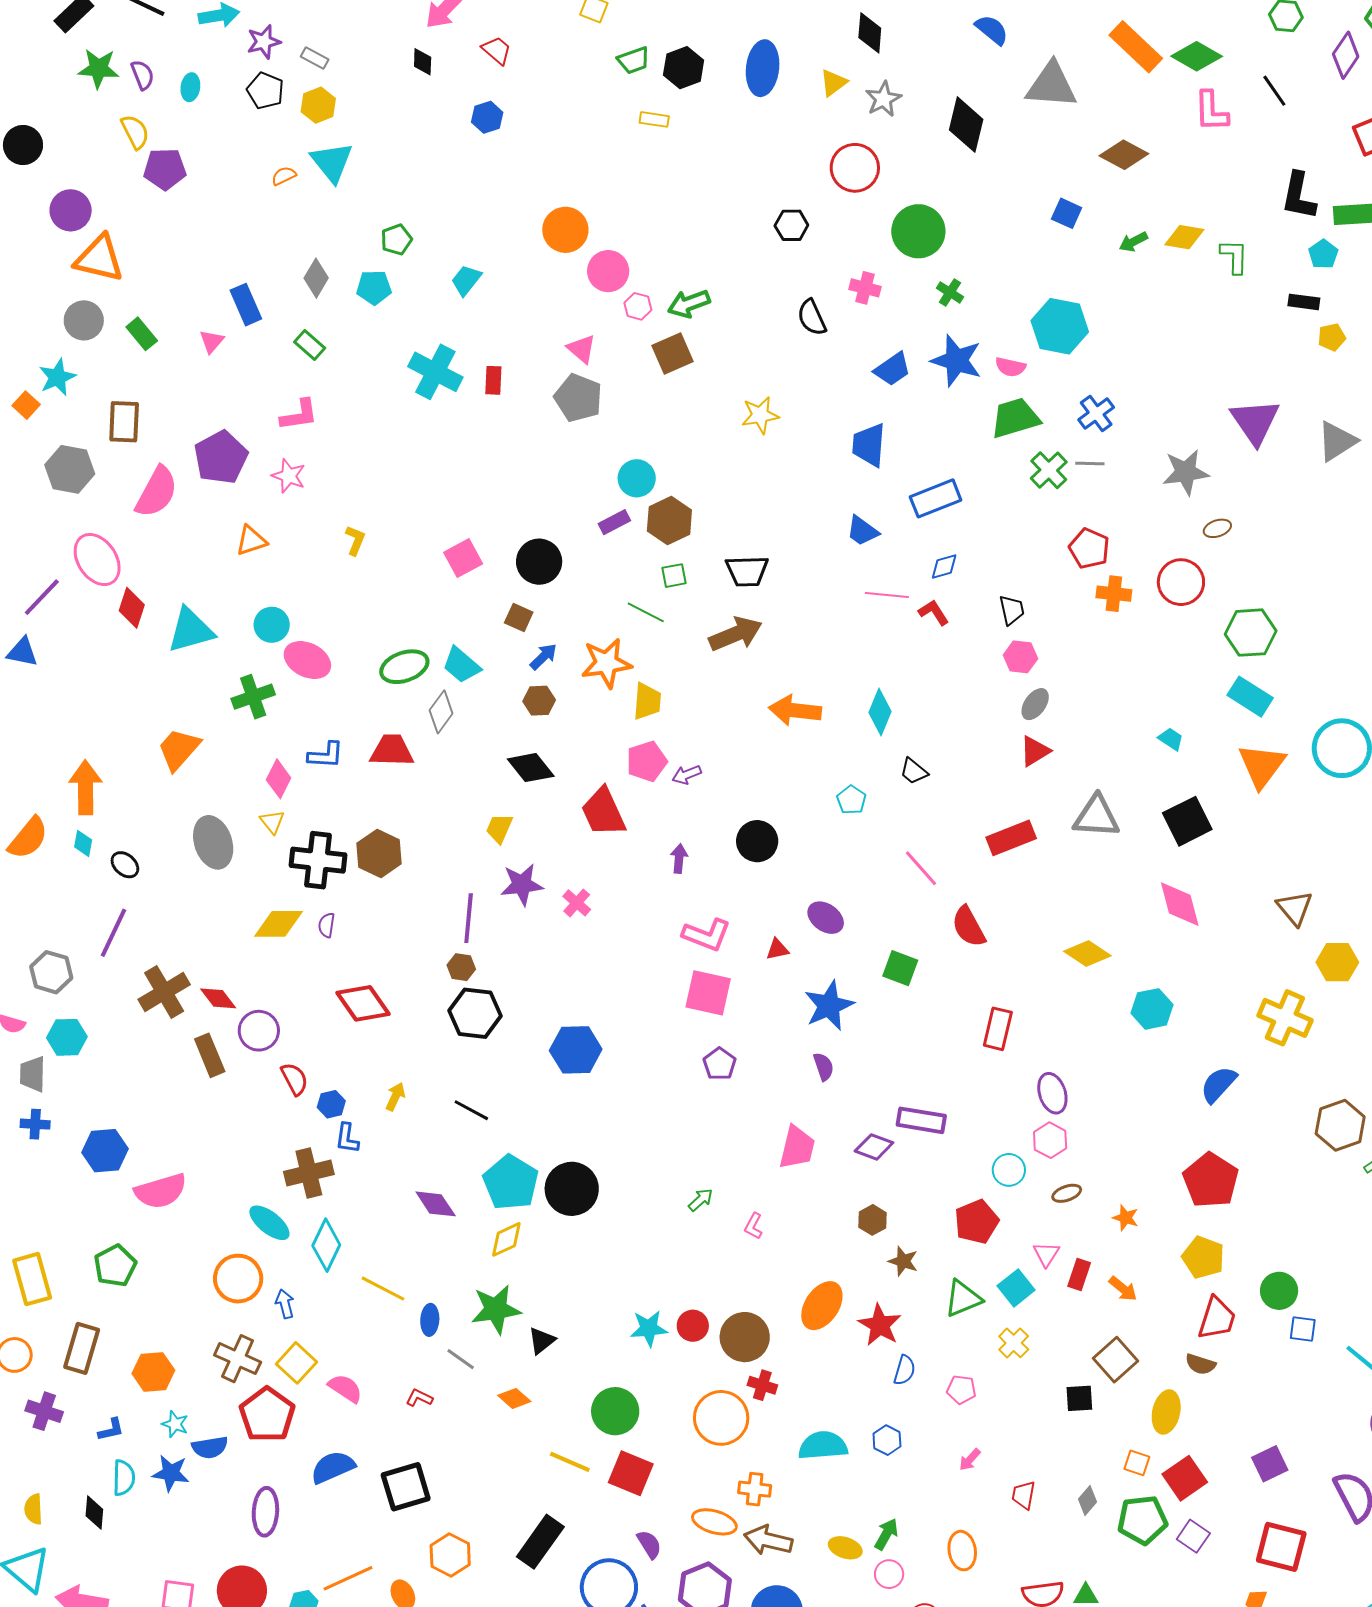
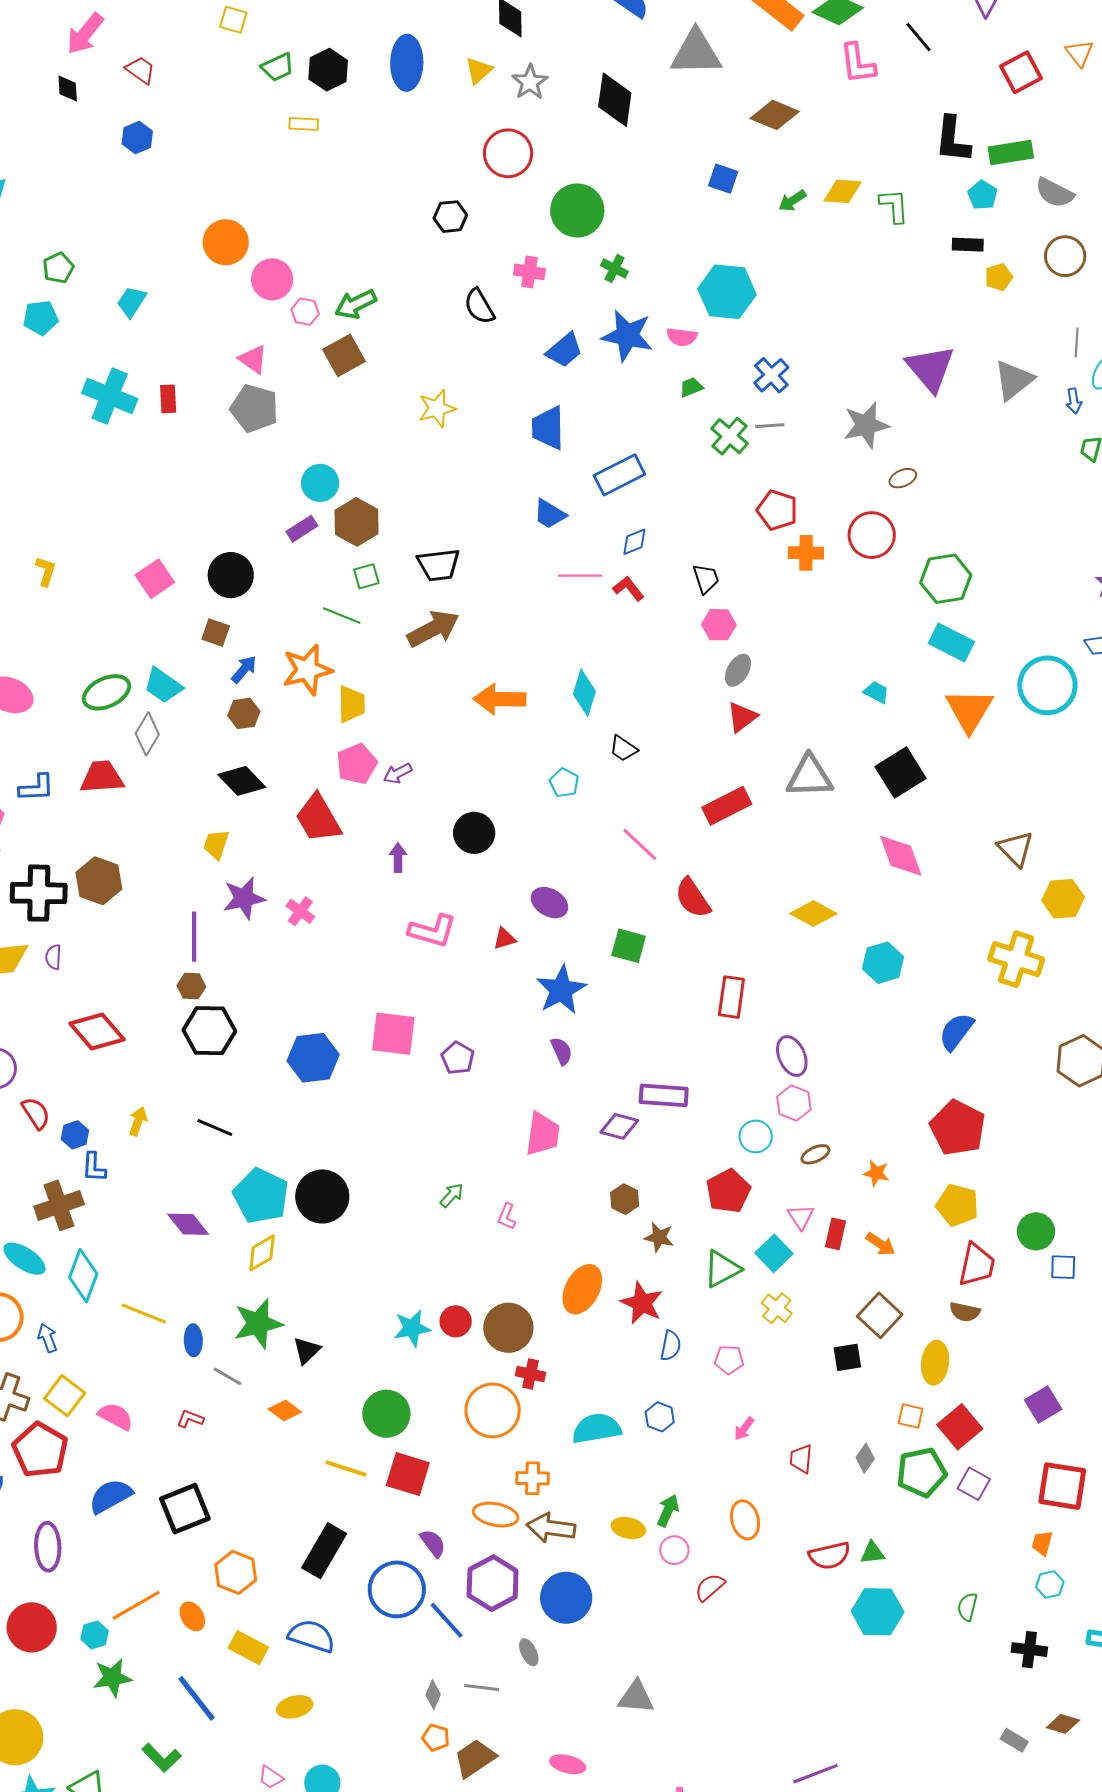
green trapezoid: (1015, 418) -> (691, 387), size x0.5
pink square: (708, 993) -> (393, 1034), moved

